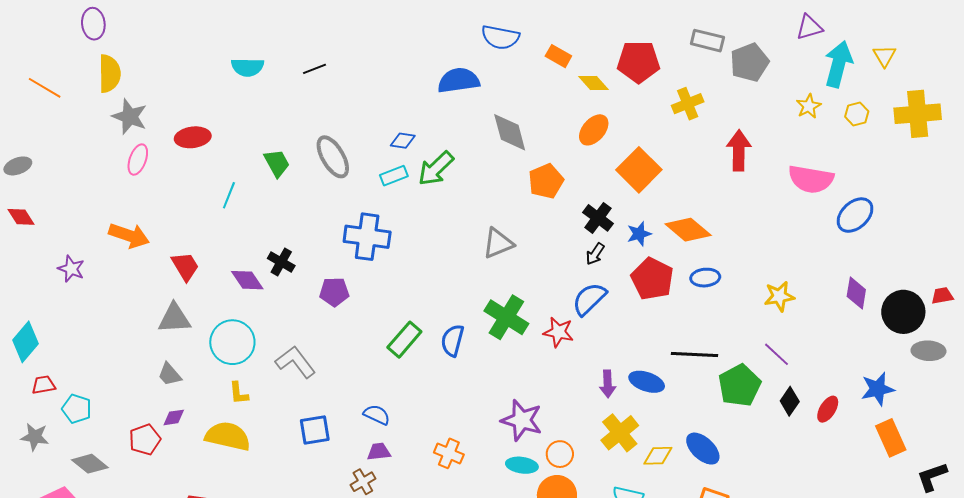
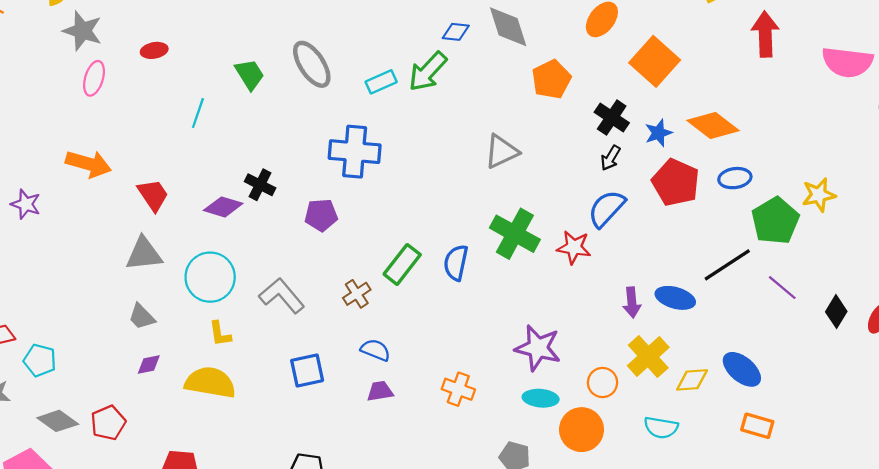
red ellipse: (193, 137) -> (154, 50), size x0.7
blue diamond: (403, 141) -> (456, 32), moved
purple diamond: (247, 280) -> (223, 207), turned -36
purple line: (776, 354) -> (782, 288), moved
black line: (694, 355) -> (727, 265), turned -33
green pentagon: (740, 385) -> (775, 221), moved
red pentagon: (145, 439) -> (108, 423), moved
orange circle: (560, 454) -> (603, 383), moved
brown cross: (363, 482) -> (357, 294), moved

